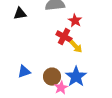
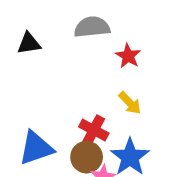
red cross: (64, 37) -> (94, 130), moved
blue triangle: (24, 72) -> (36, 148), size x1.5

